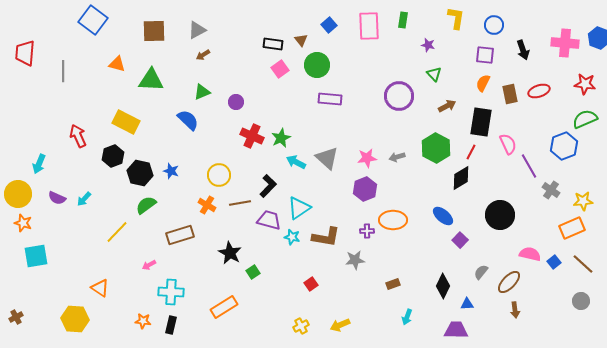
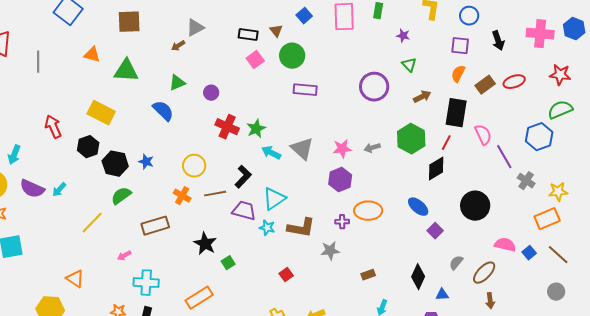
gray triangle: (197, 30) -> (195, 28), moved
brown rectangle: (510, 94) -> (485, 85), turned 66
purple semicircle: (57, 198) -> (32, 189), size x1.4

